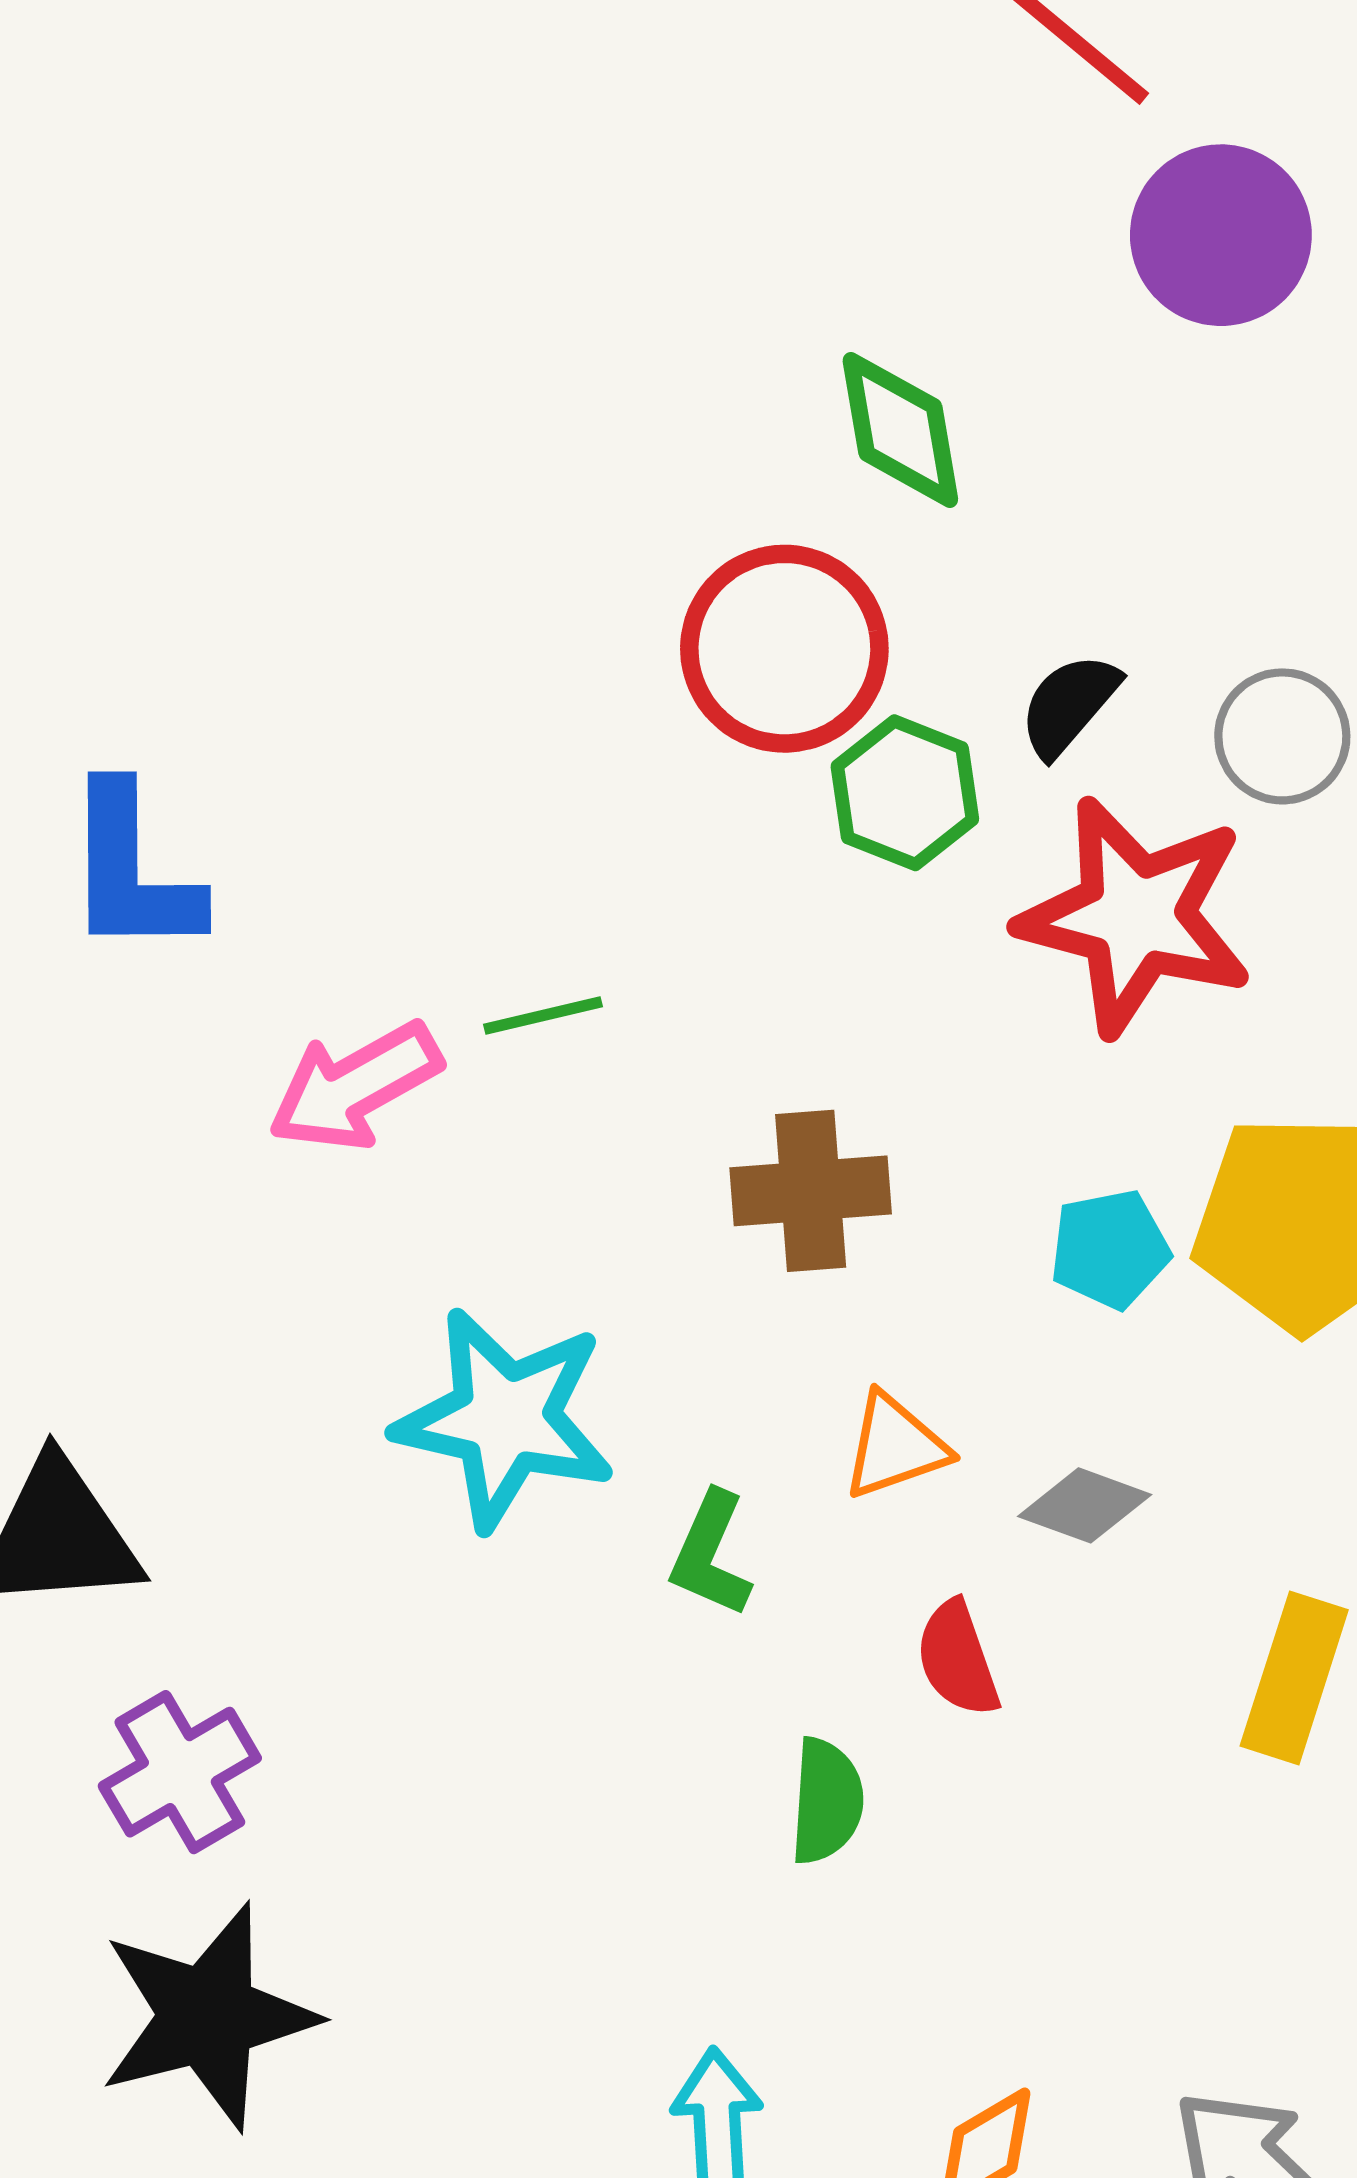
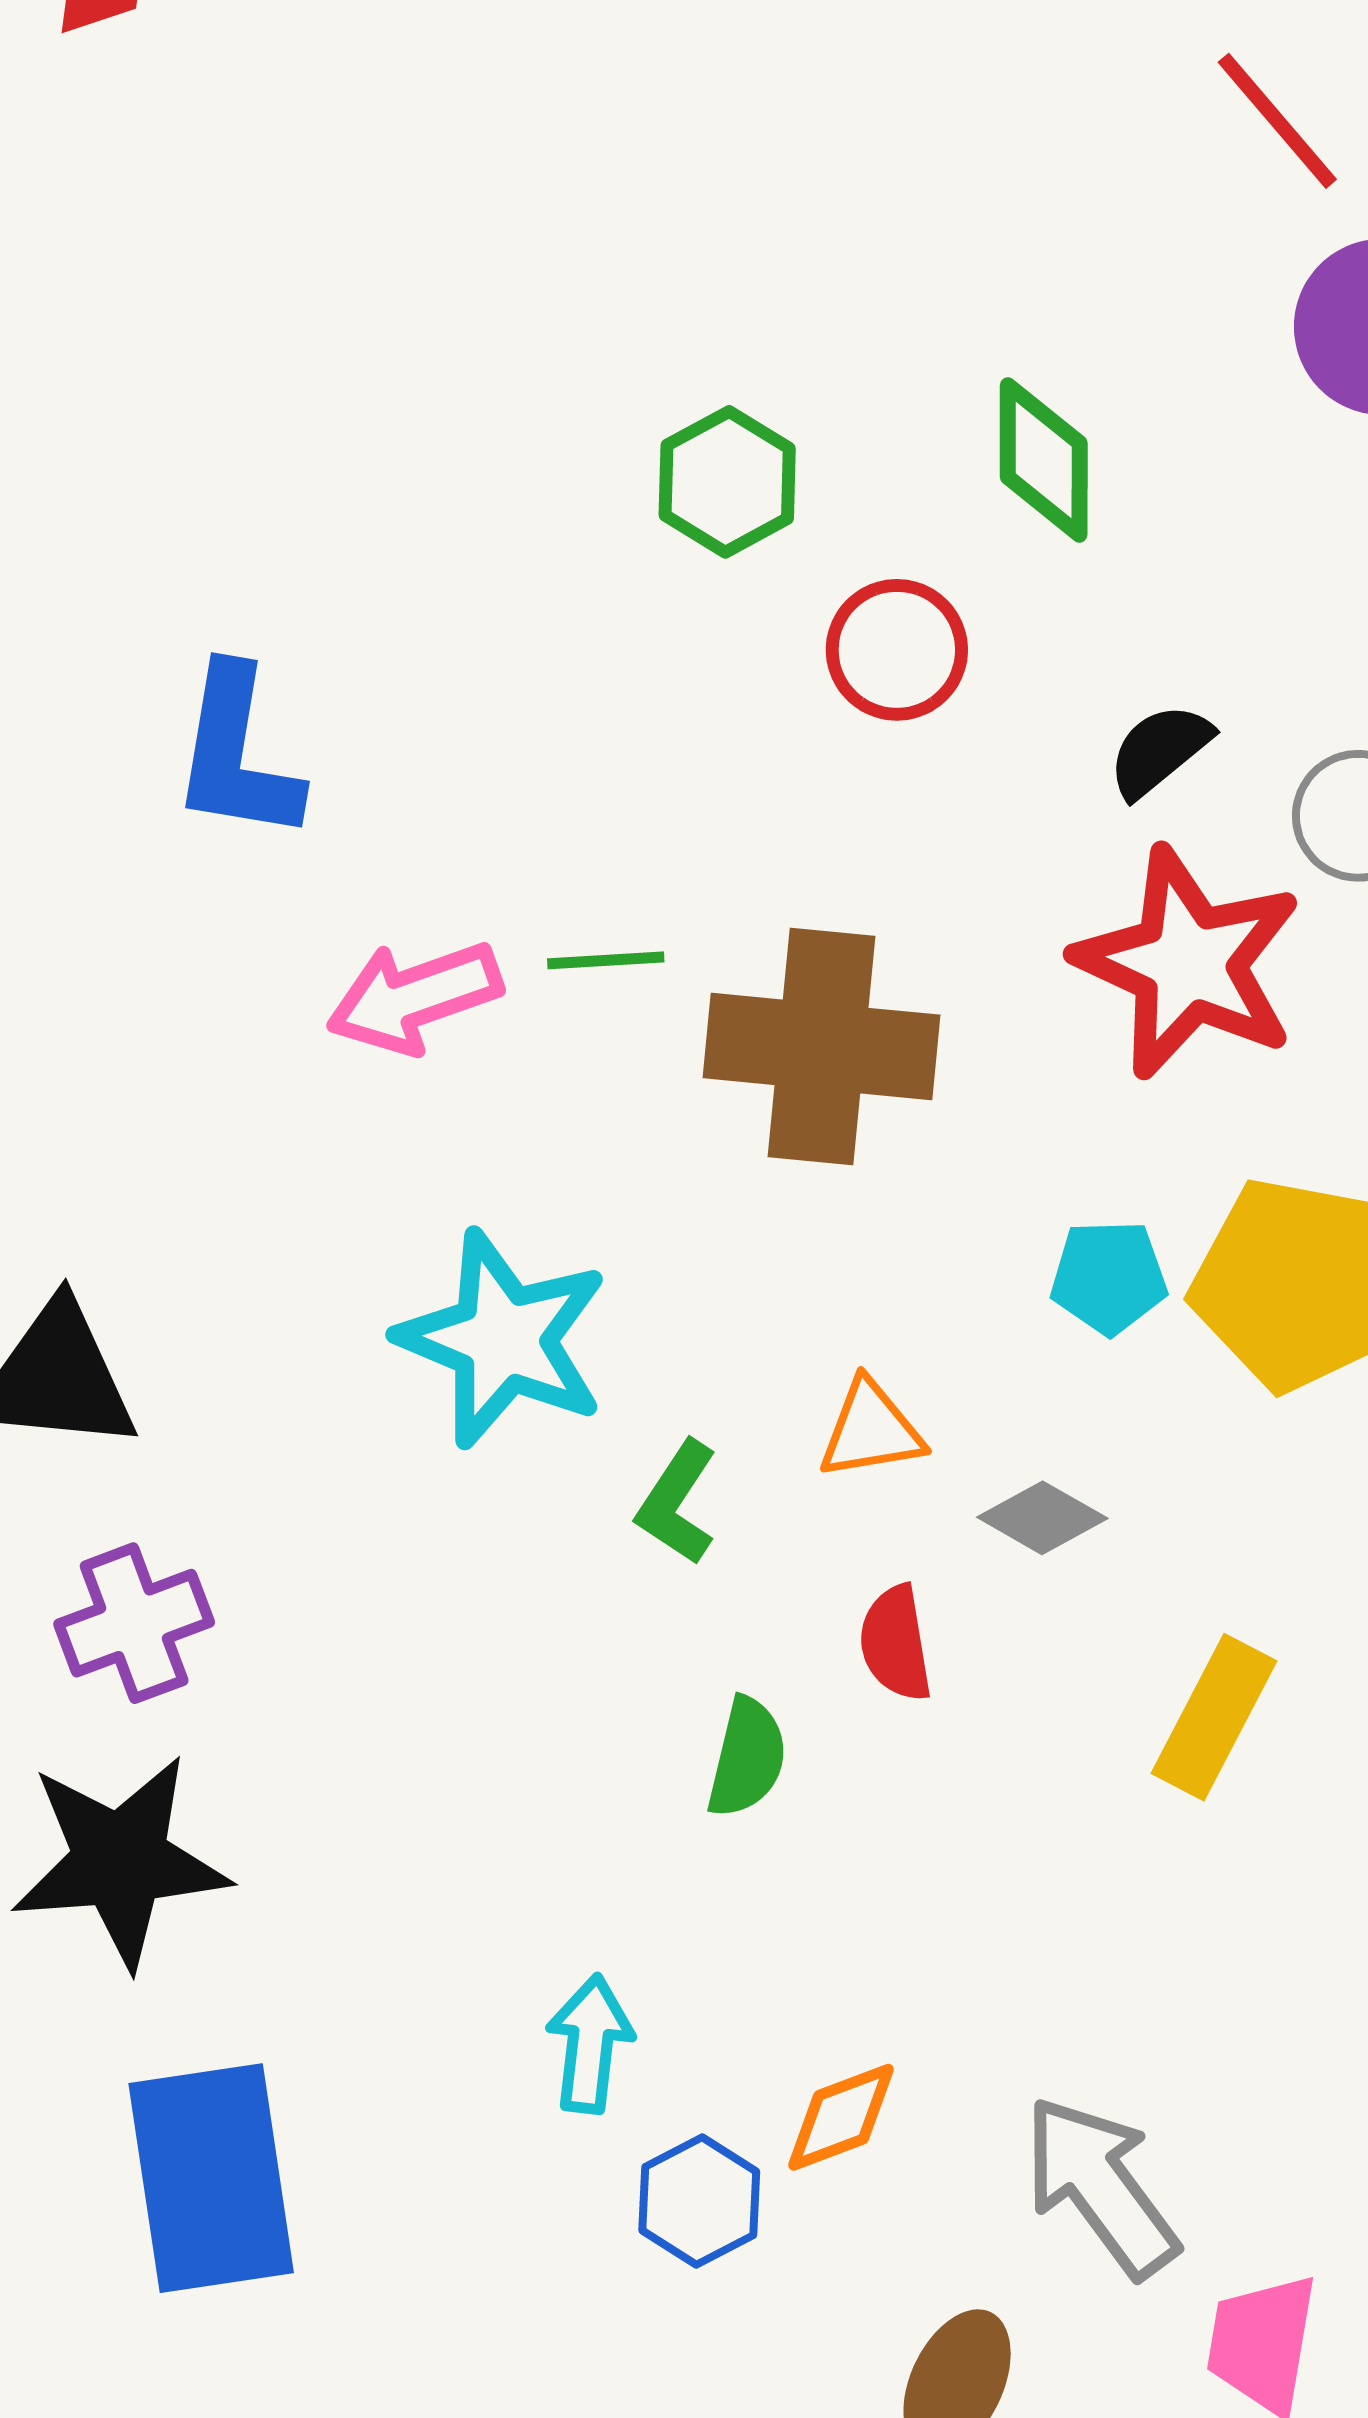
red circle: (784, 649) -> (897, 650), size x0.7
green hexagon: (905, 793) -> (727, 482), moved
brown cross: (811, 1191) -> (821, 1046), moved, size x1.5

